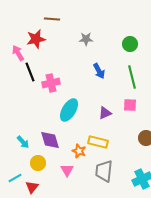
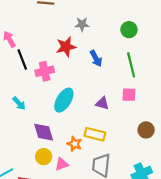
red star: (36, 39) -> (66, 47), moved
purple triangle: (105, 113) -> (102, 103), turned 40
cyan arrow: (23, 142) -> (19, 103), moved
yellow circle: (38, 163) -> (44, 157), moved
pink triangle: (67, 170) -> (62, 164), turned 40

